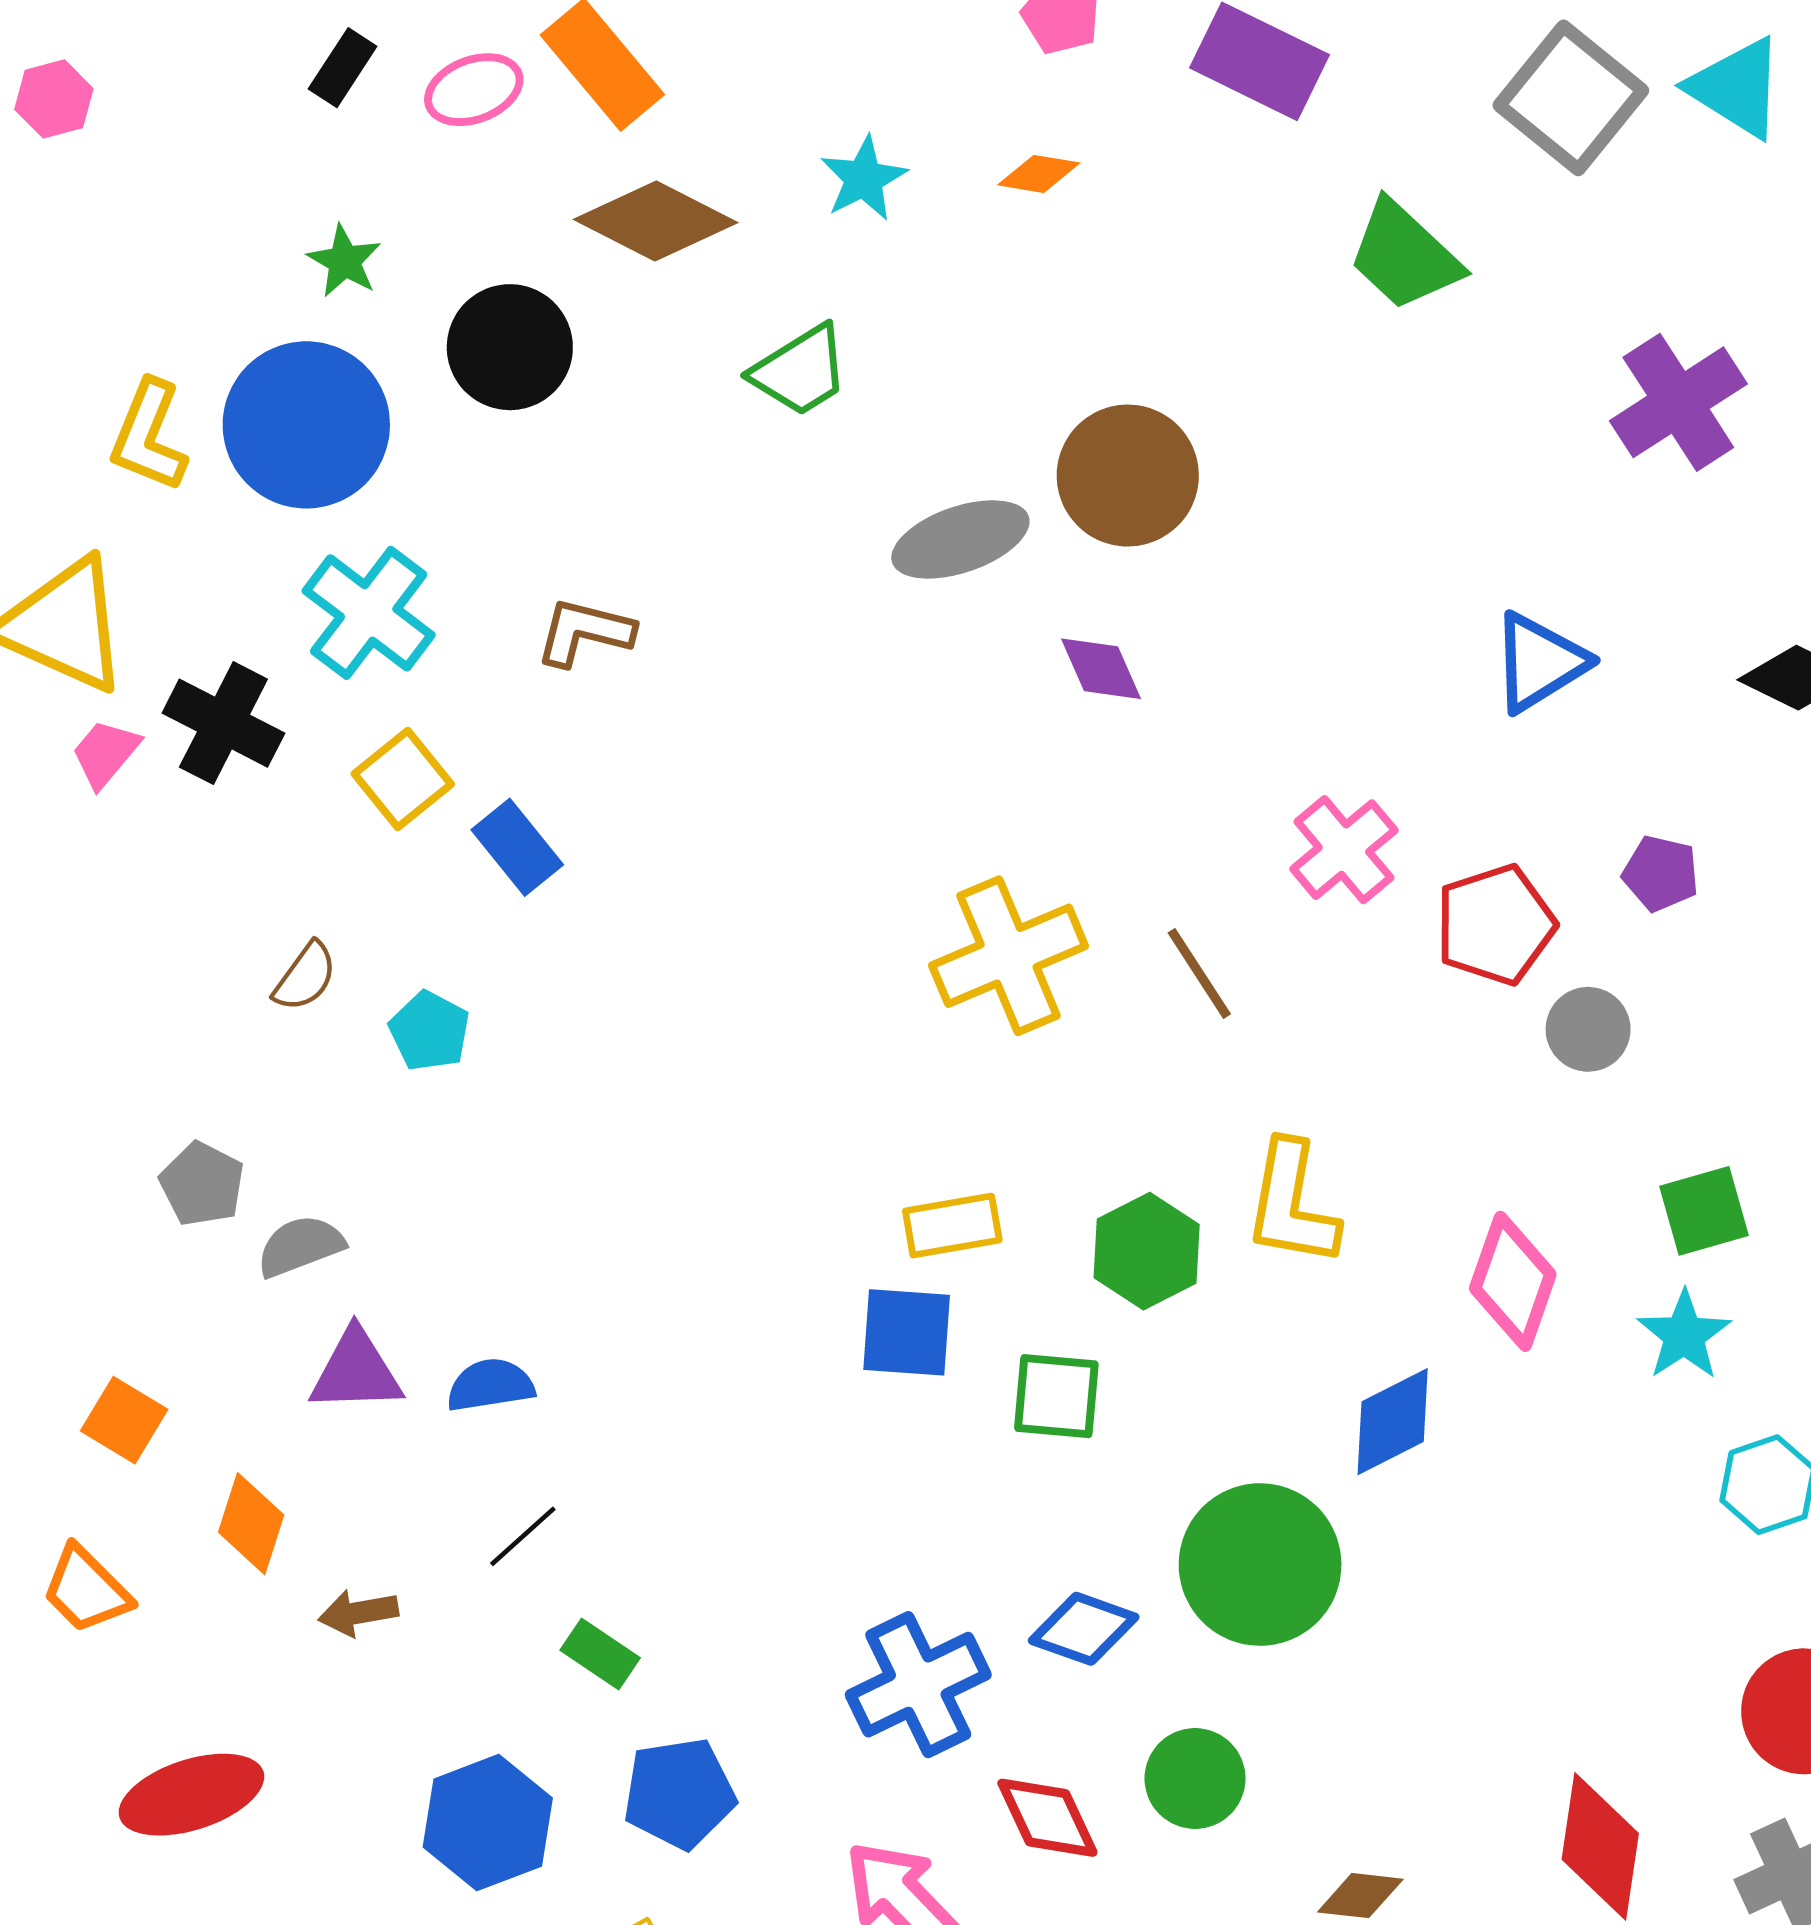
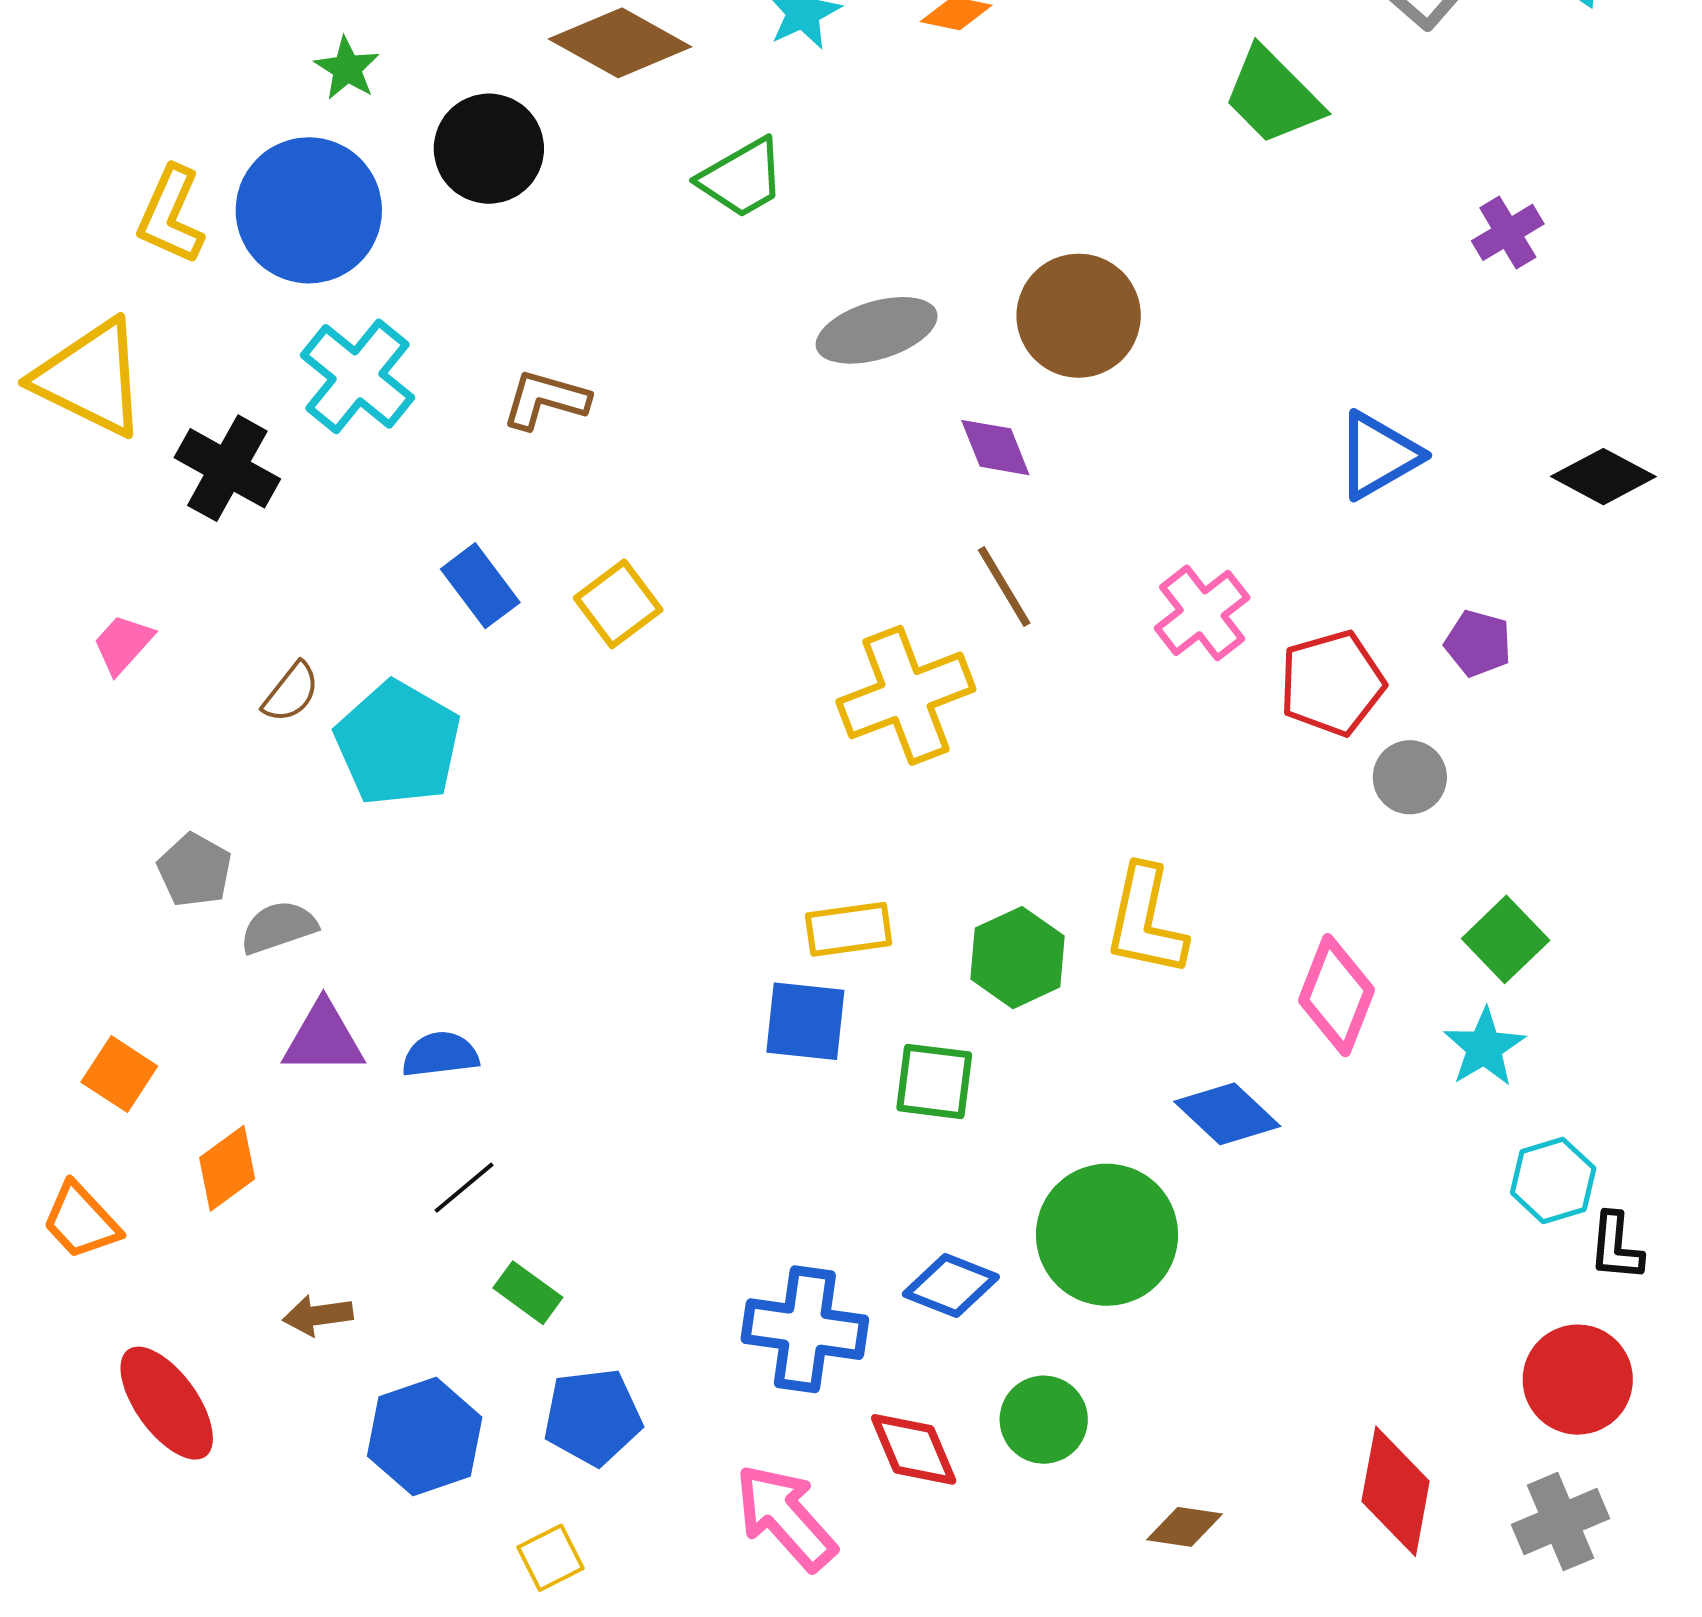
purple cross: (1678, 402) -> (1508, 232), size x0.6
brown circle: (1128, 476) -> (1079, 316), moved
pink trapezoid: (105, 753) -> (123, 644), moved
yellow square: (403, 779) -> (618, 604), moved
brown line: (1199, 973) -> (1004, 587), moved
cyan pentagon: (429, 1031) -> (398, 743), size x1.8
green square: (1704, 1211) -> (1506, 939), turned -30
blue diamond: (1393, 1422) -> (1227, 1114), turned 68
orange diamond: (251, 1524) -> (227, 1168), turned 34
brown arrow: (358, 1613) -> (318, 1315), moved
blue cross: (918, 1685) -> (805, 1329), turned 32
red ellipse: (191, 1795) -> (167, 1403), turned 70

